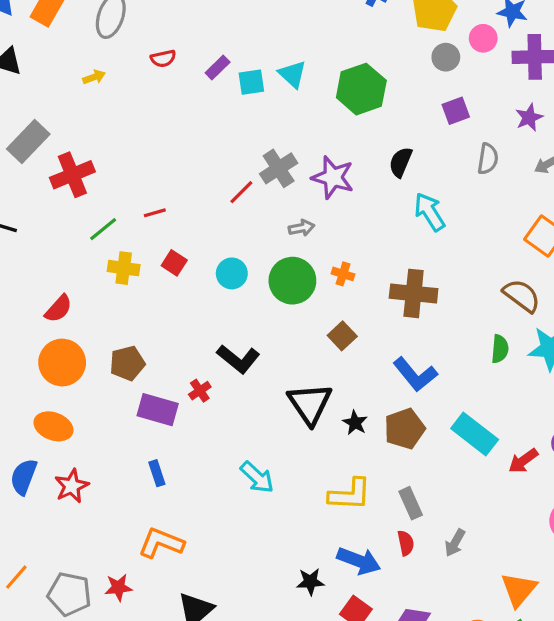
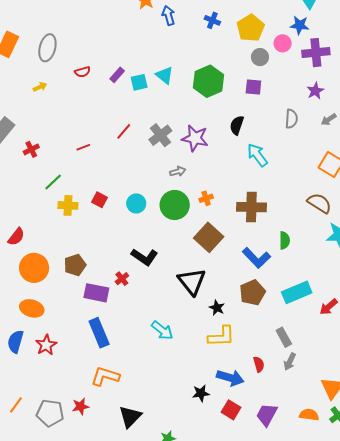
purple square: (456, 111) -> (253, 87), moved, turned 30
red cross: (72, 175) -> (31, 149), size x0.6
red line: (241, 192) -> (124, 131), moved
red line: (155, 213) -> (83, 147), moved
orange cross: (343, 274) -> (206, 198), turned -32
red semicircle: (58, 309) -> (16, 237), moved
brown square: (342, 336) -> (209, 237), size x1.6
green semicircle: (500, 349) -> (285, 240), moved
black star: (355, 423) -> (217, 308), moved
cyan rectangle: (475, 434) -> (297, 292), turned -56
blue rectangle: (157, 473) -> (99, 333), size x1.8
gray rectangle: (411, 503) -> (284, 337), moved

